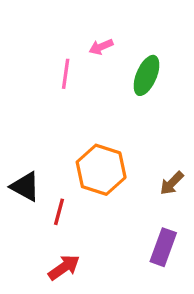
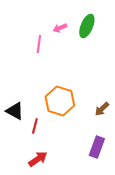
green ellipse: (146, 75) -> (87, 26), moved

